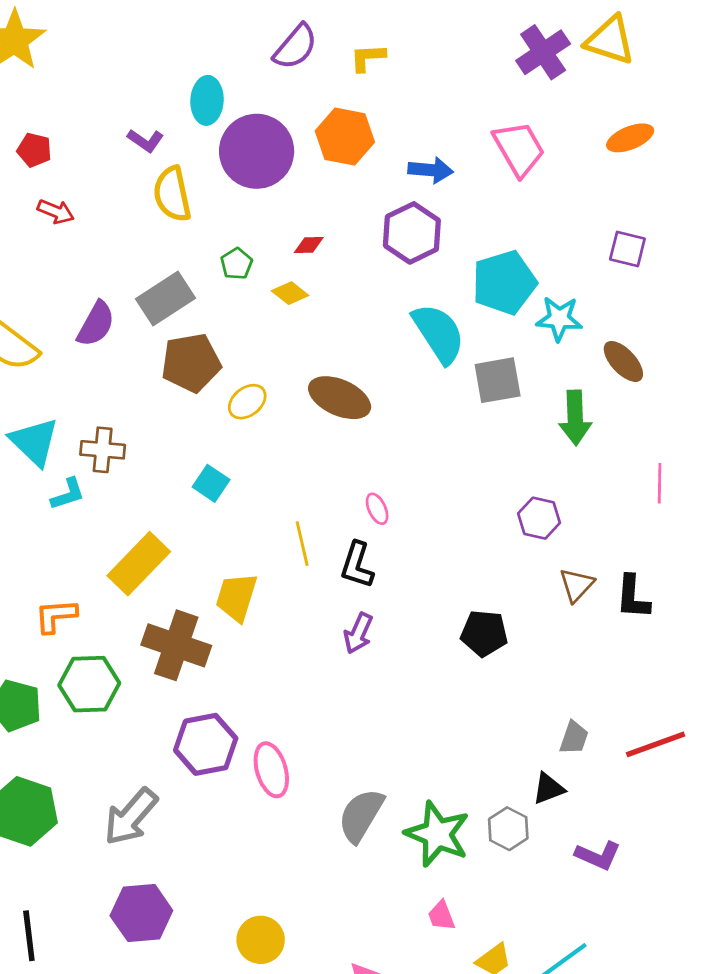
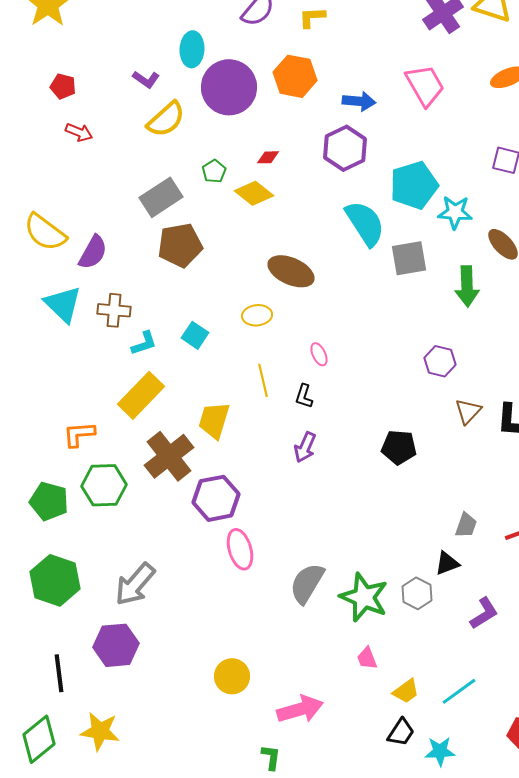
yellow semicircle: (172, 194) -> (166, 119), turned -120
yellow diamond: (290, 293) -> (254, 193), size x1.4
purple semicircle: (96, 324) -> (93, 252), moved
yellow ellipse: (247, 402) -> (257, 315), moved, turned 32
cyan L-shape: (68, 494) -> (144, 343), moved
black L-shape: (357, 565) -> (304, 396), size x0.7
brown cross: (176, 645) -> (169, 456), turned 33
purple hexagon: (206, 744) -> (216, 498), moved
purple L-shape: (598, 855) -> (484, 613), turned -56
purple hexagon: (141, 913) -> (116, 645), moved

